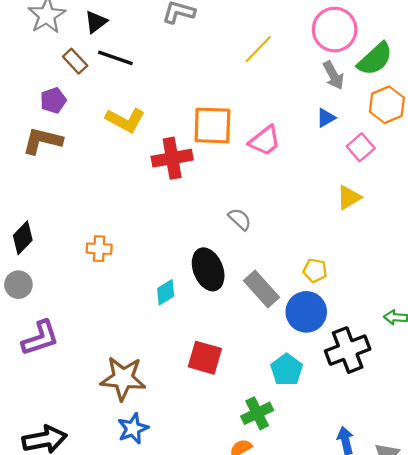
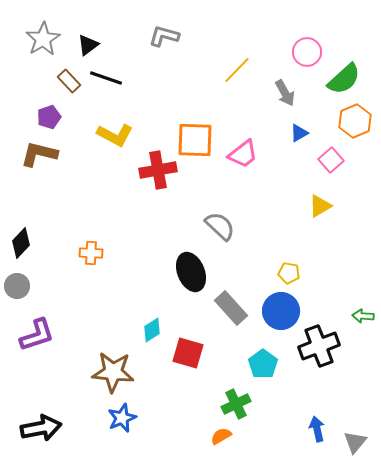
pink circle: (335, 30) -> (307, 52), size x0.7
gray arrow: (333, 75) -> (285, 93), moved
gray semicircle: (240, 219) -> (220, 226), size x1.4
gray rectangle: (262, 289) -> (231, 308), moved
cyan diamond: (166, 292) -> (152, 330), moved

